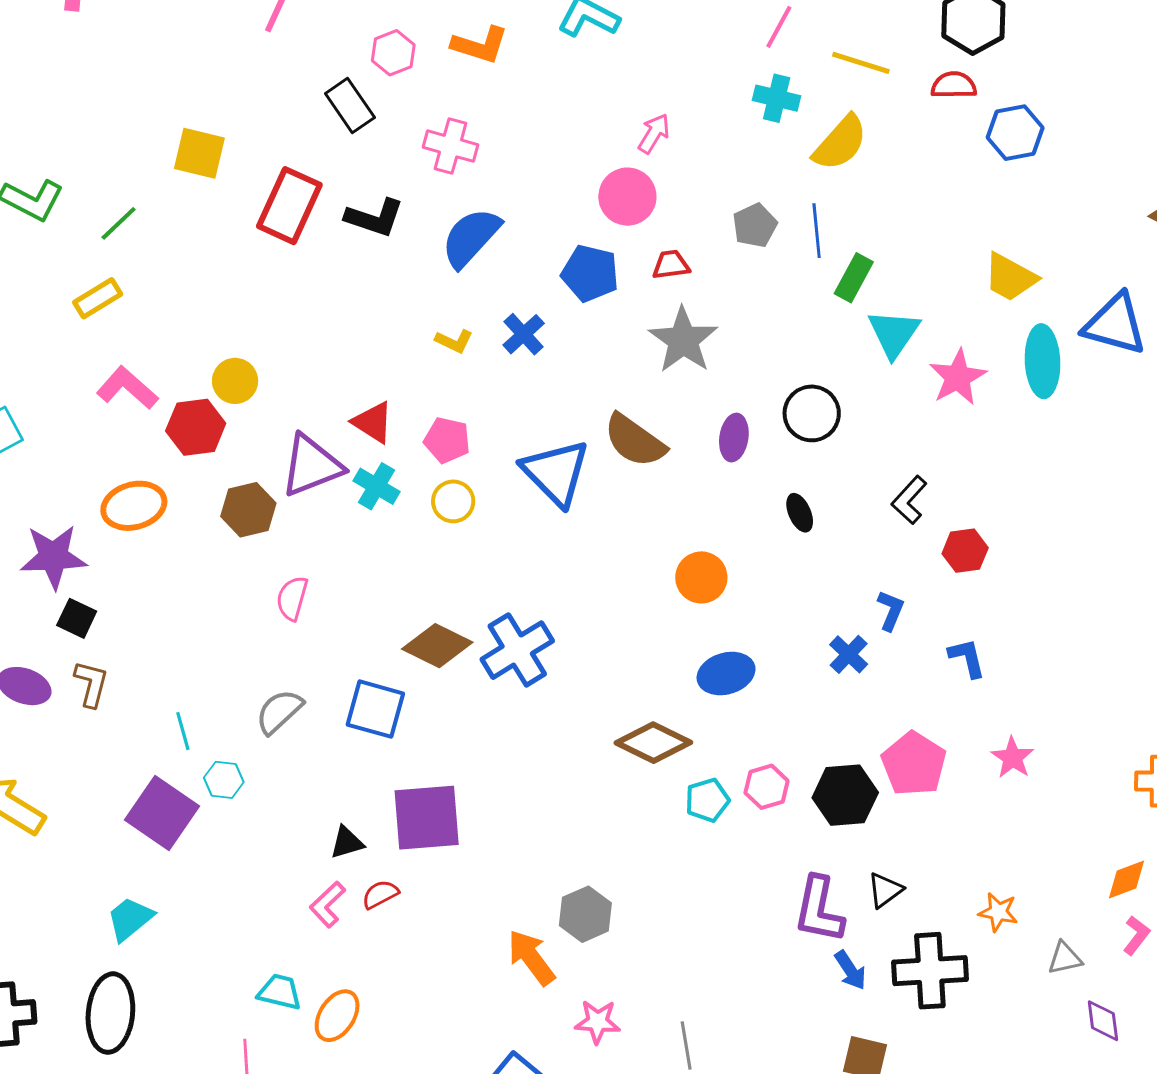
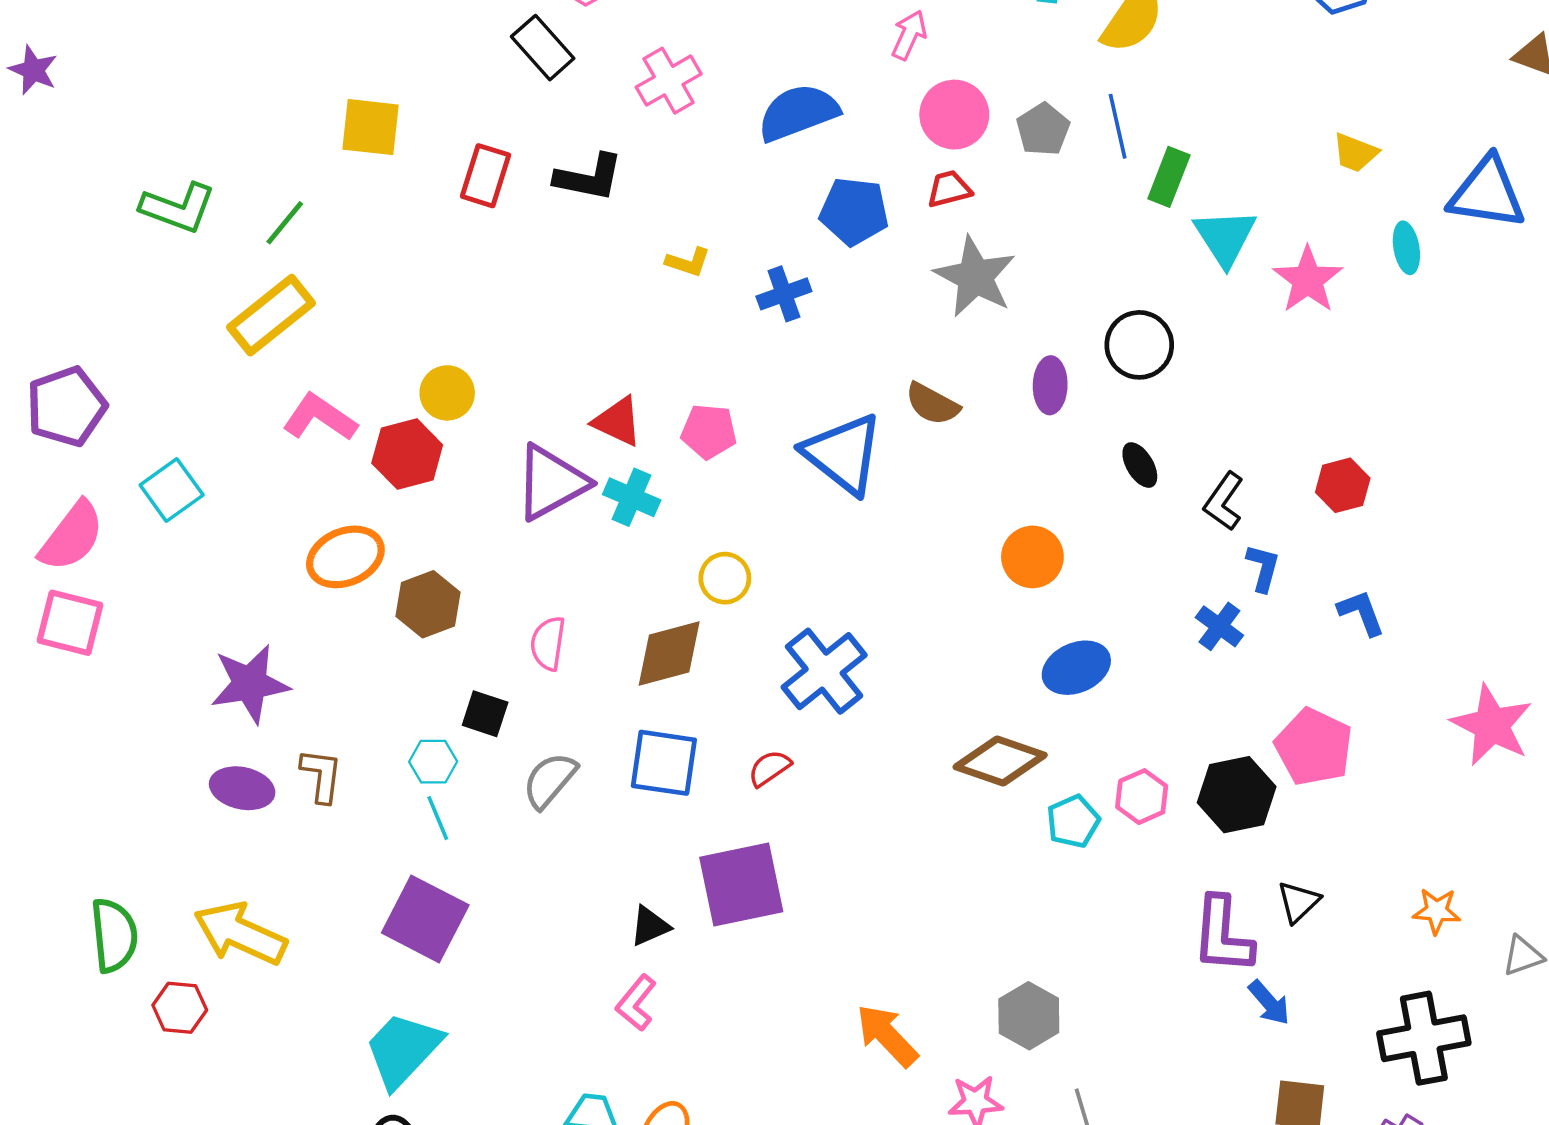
pink cross: (451, 146) -> (669, 81), turned -38
pink circle: (627, 197) -> (954, 115), moved
red rectangle: (289, 206) -> (486, 176), size x0.7
blue semicircle: (471, 237) -> (798, 113), moved, turned 34
yellow trapezoid: (1010, 277) -> (1355, 153), size x0.7
yellow rectangle: (98, 298) -> (271, 315), size x1.5
blue cross: (524, 334) -> (784, 294), turned 30
yellow L-shape: (454, 341) -> (688, 262), moved
cyan ellipse: (1043, 361) -> (1406, 248), size x0.6
brown semicircle: (635, 441) -> (932, 404), size x0.7
black L-shape: (909, 500) -> (1224, 501), moved
yellow circle: (453, 501) -> (725, 578), moved
brown hexagon: (248, 510) -> (428, 604), moved
purple star: (54, 557) -> (250, 684), moved
black square: (77, 618) -> (485, 714), moved
brown diamond: (437, 646) -> (669, 654), moved, turned -34
pink star: (1012, 758) -> (1492, 725), moved, size x1.6
cyan hexagon: (224, 780) -> (433, 762), moved
red semicircle: (380, 894) -> (769, 768), moved
gray hexagon: (585, 914) -> (1029, 1016), moved
cyan trapezoid: (130, 919) -> (403, 1050), size x1.4
black cross: (930, 971) -> (1424, 1038), moved

